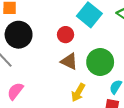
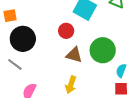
yellow arrow: (78, 92) -> (71, 85), moved

